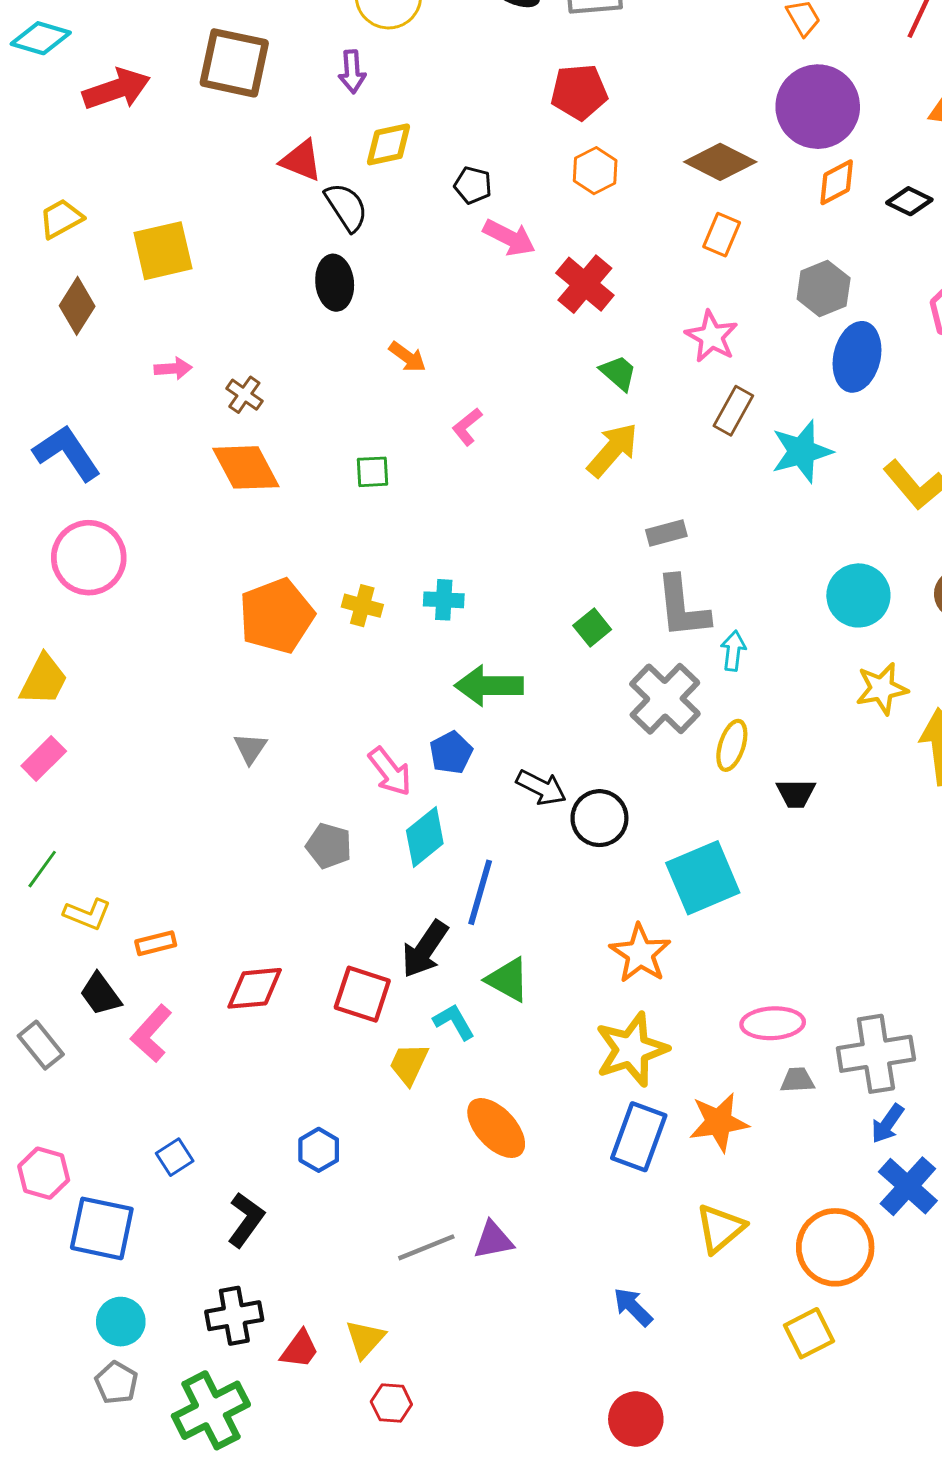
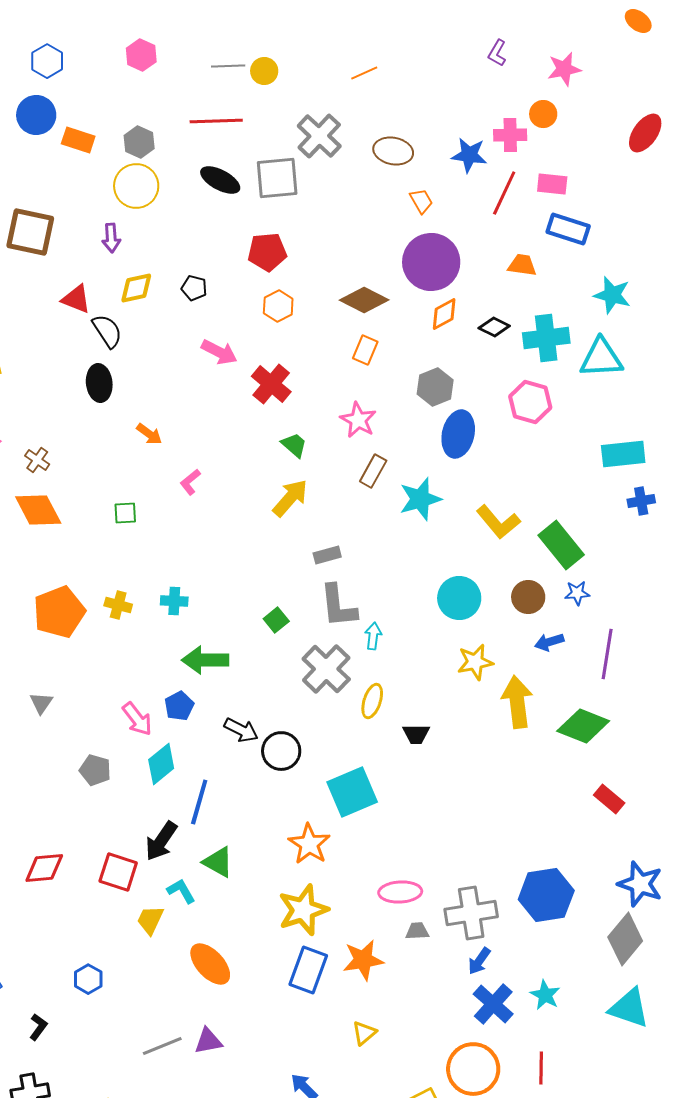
black pentagon: (473, 185) -> (194, 288), moved
black L-shape: (246, 1220) -> (38, 1027), size x0.7
yellow triangle: (720, 1228) -> (364, 1033), size x0.7
orange circle: (835, 1247) -> (473, 1069), moved

